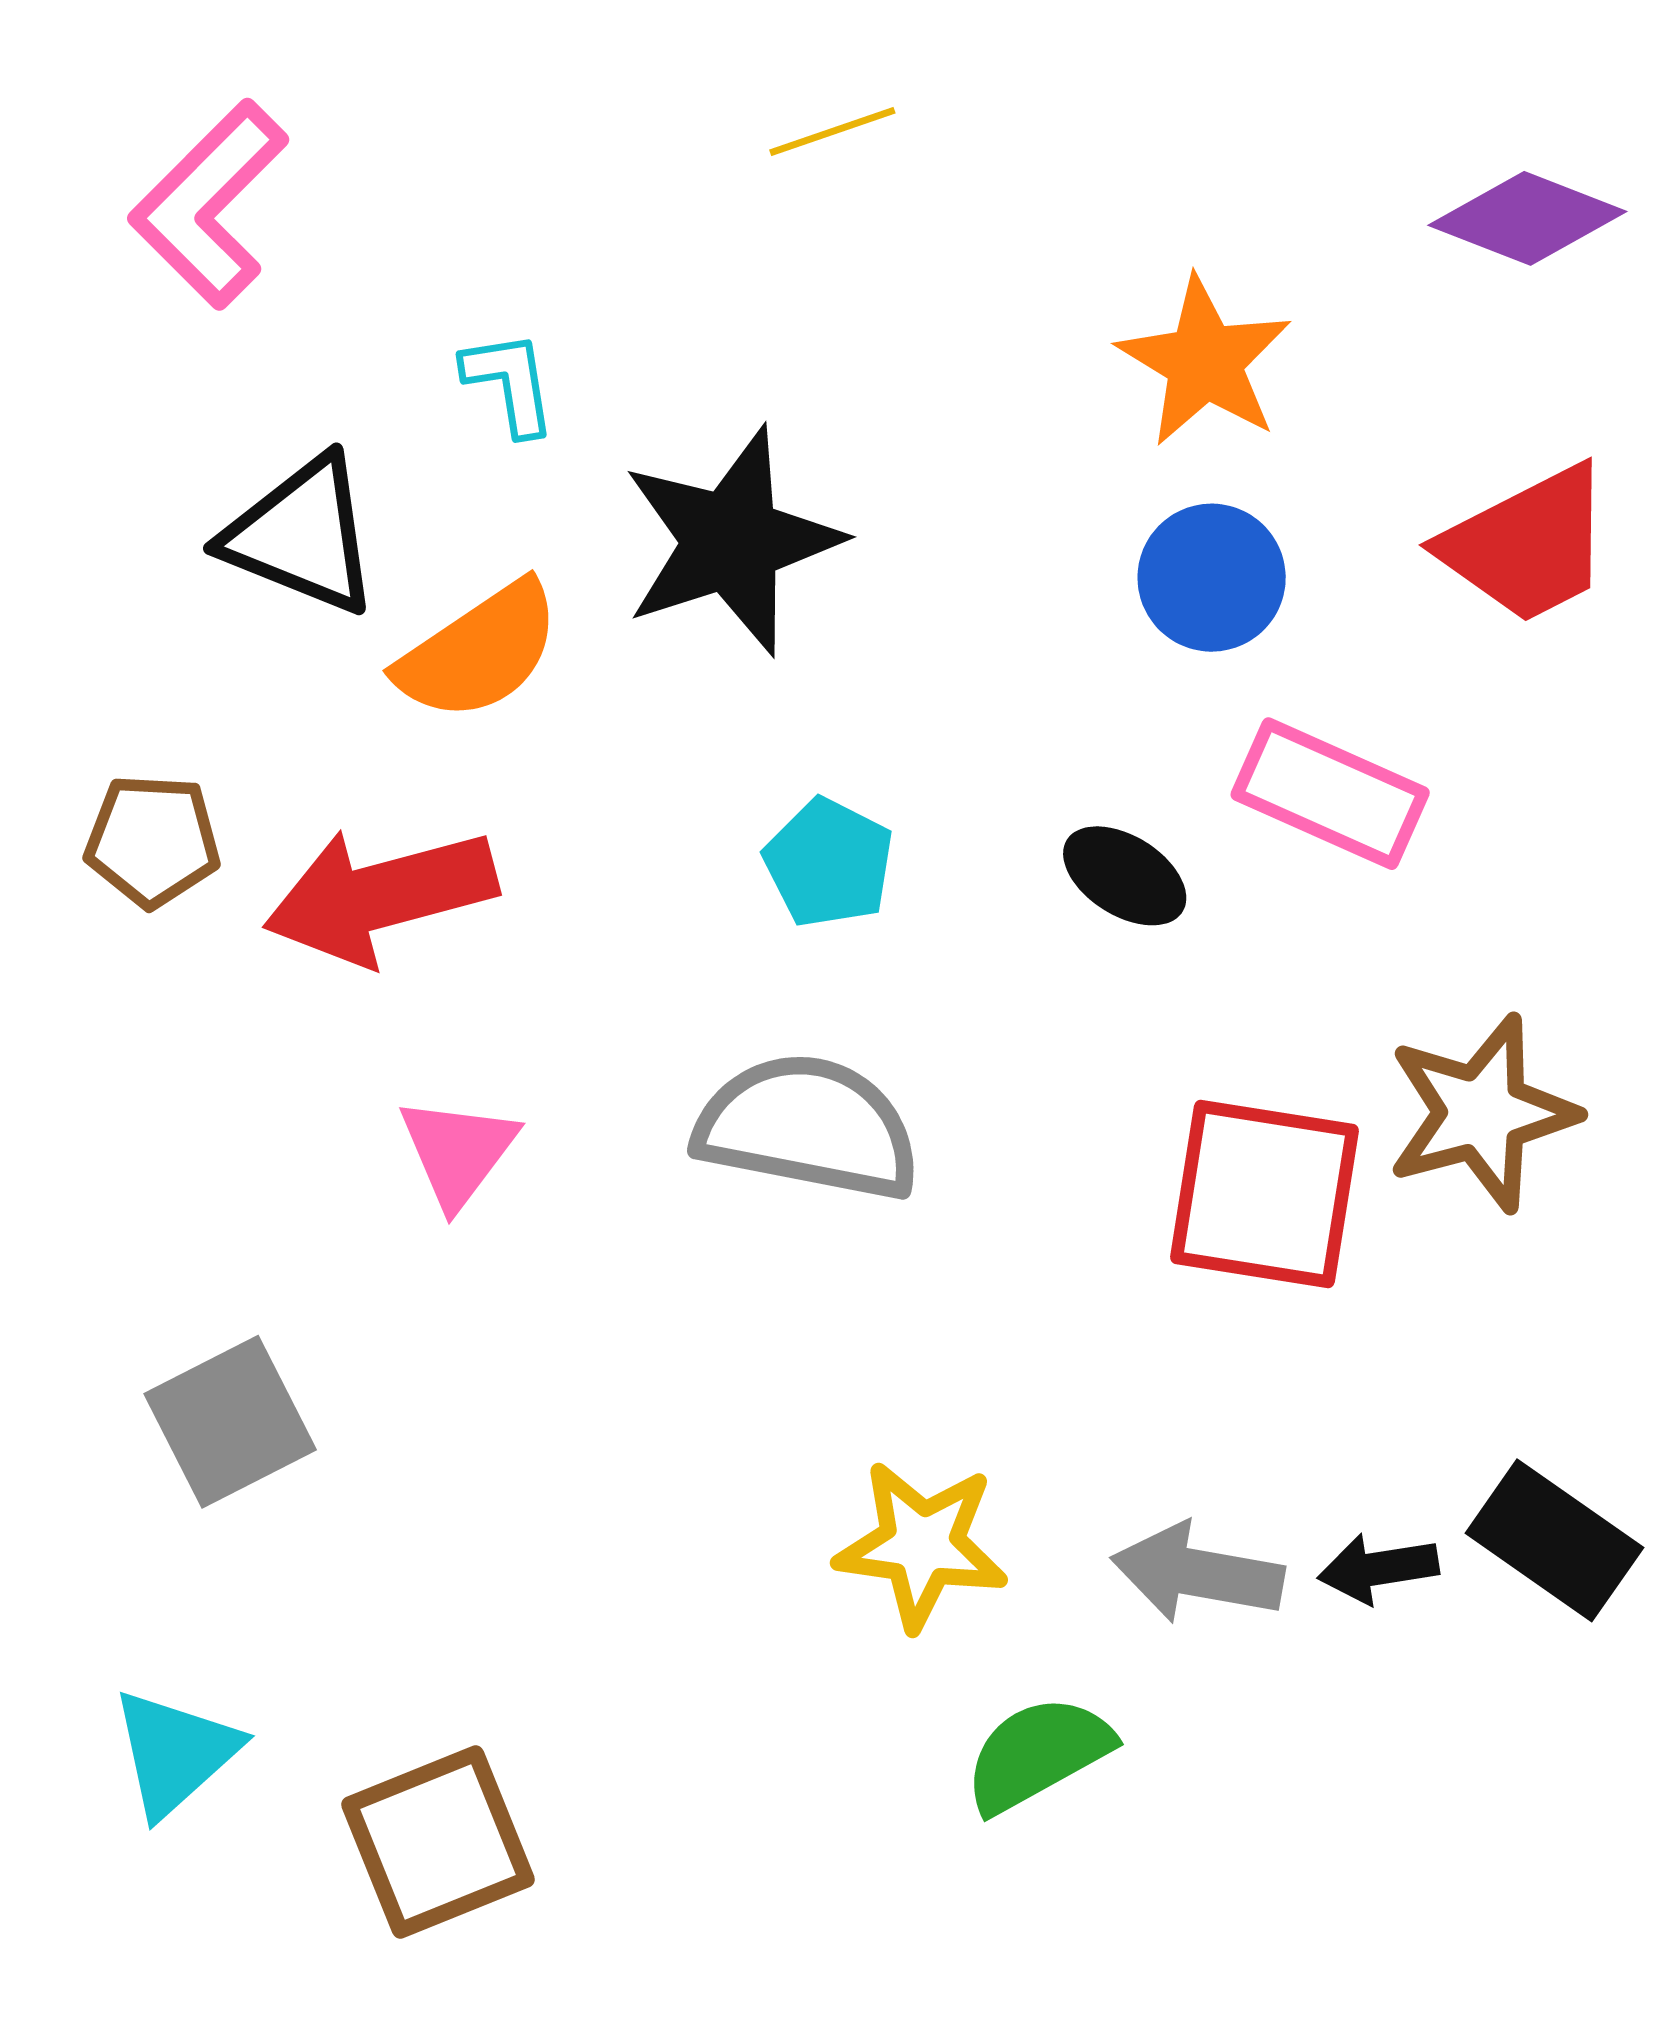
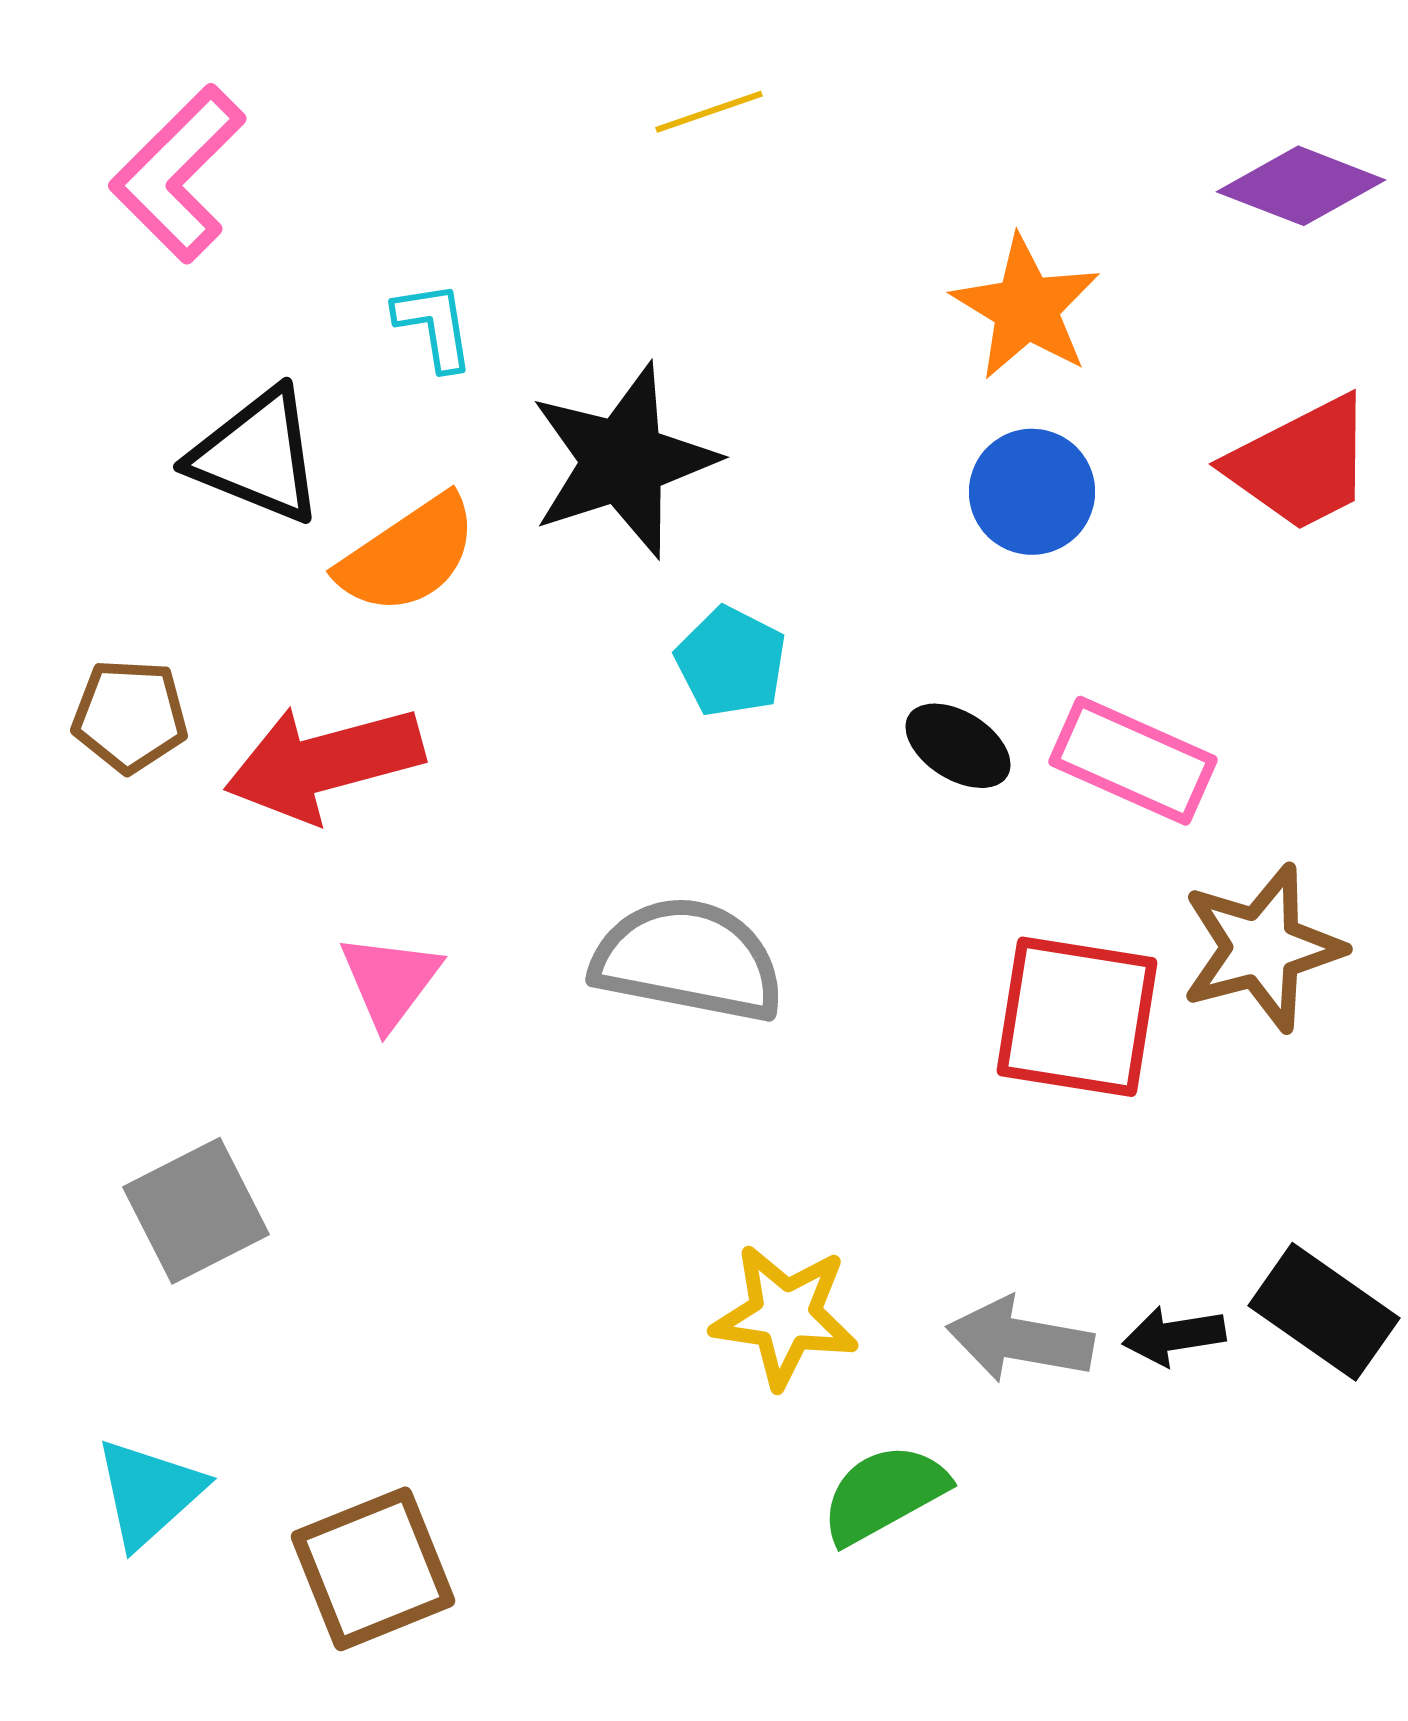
pink rectangle: (1330, 794) -> (1133, 761), moved
cyan pentagon: (829, 863) -> (731, 662), moved

